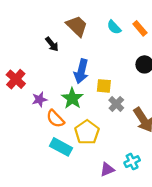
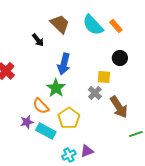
cyan semicircle: (114, 27) -> (93, 25), size x1.6
yellow square: (104, 86) -> (104, 77), moved
purple star: (40, 99) -> (27, 122), moved
cyan cross: (132, 162) -> (69, 155), moved

